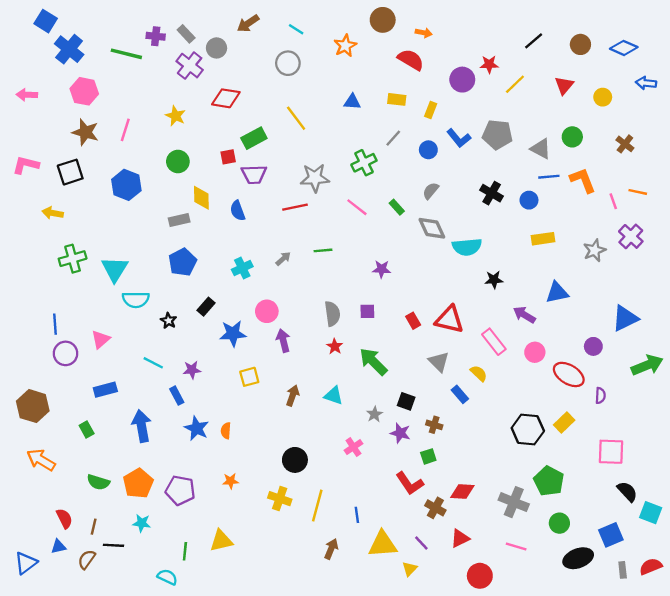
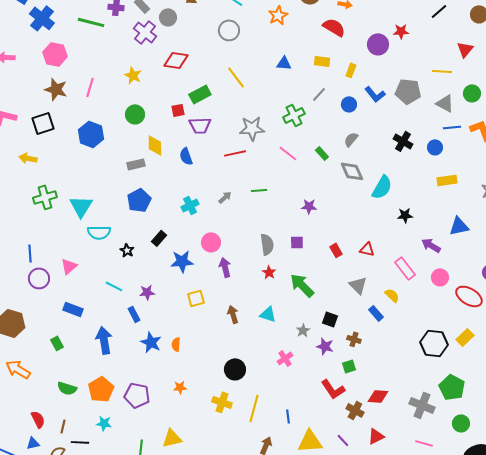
yellow line: (515, 84) -> (442, 71), moved, turned 48
cyan semicircle: (467, 247) -> (382, 187), turned -55
red triangle: (449, 319) -> (367, 249), size x0.6
blue rectangle: (105, 390) -> (73, 309), turned 36
brown arrow: (293, 396) -> (233, 314), turned -36

